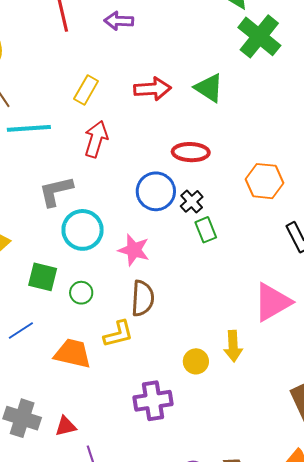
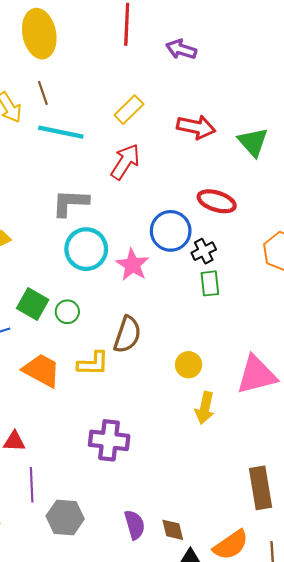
pink star: (134, 250) -> (132, 265), moved
green square: (43, 277) -> (33, 304), moved
yellow circle: (196, 361) -> (189, 365), moved

